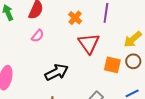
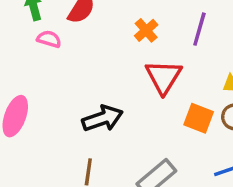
pink semicircle: (38, 36) -> (49, 39), moved, turned -120

